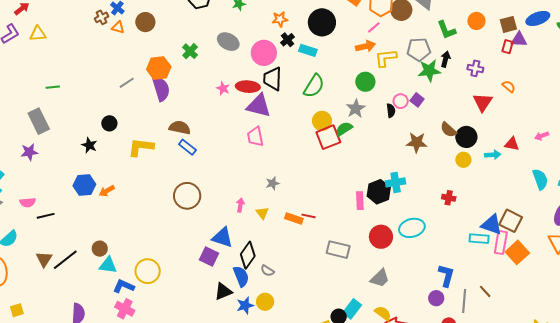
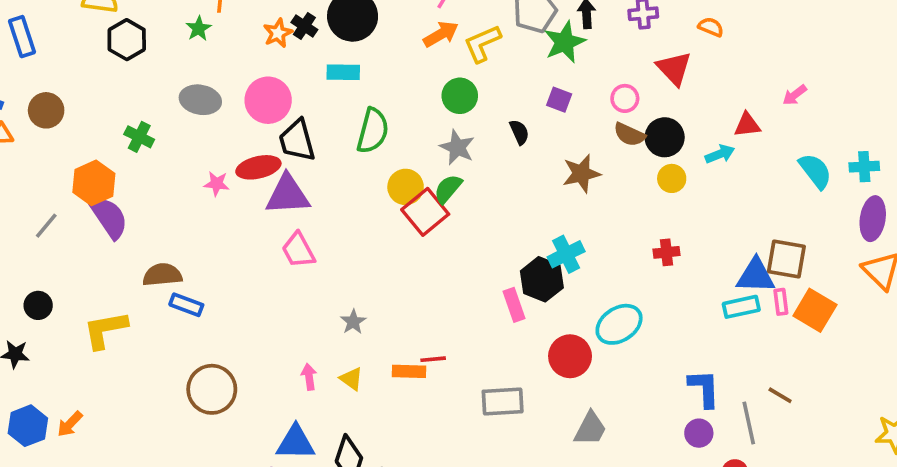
black cross: (287, 40) -> (304, 26), moved
pink circle: (401, 101) -> (625, 98), moved
pink rectangle: (501, 242) -> (781, 302), size x0.6

